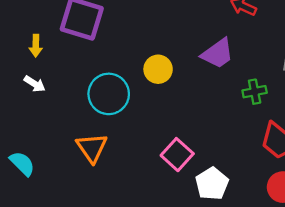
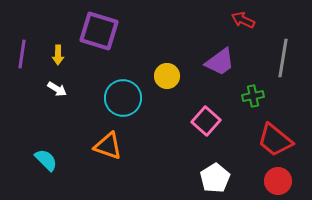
orange triangle: (92, 148) -> (108, 146), turned -36
pink square: (177, 155) -> (206, 121), moved

